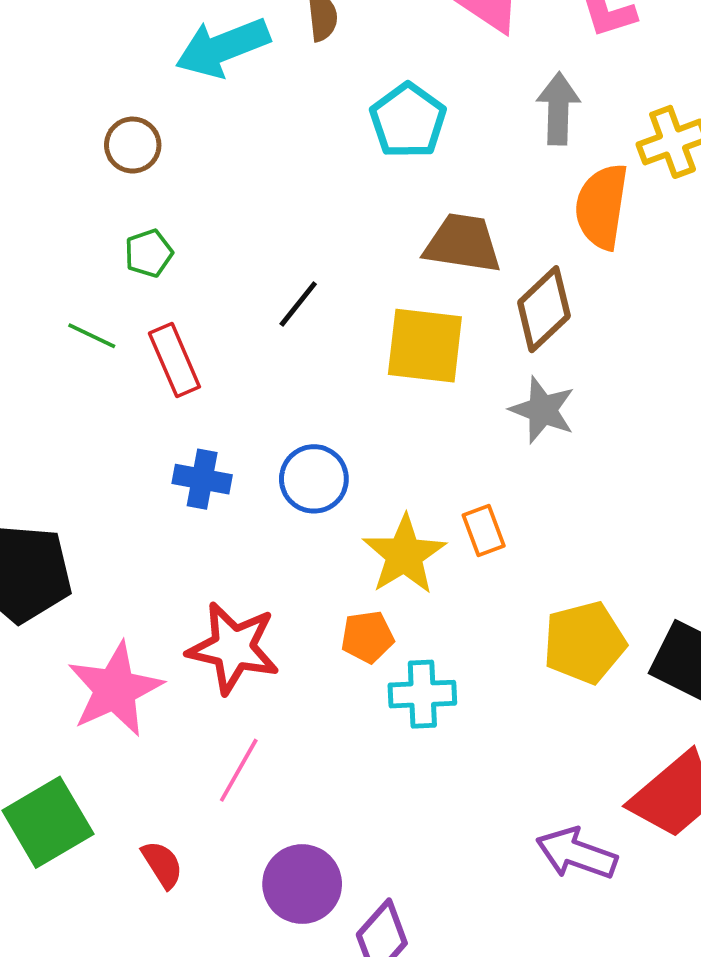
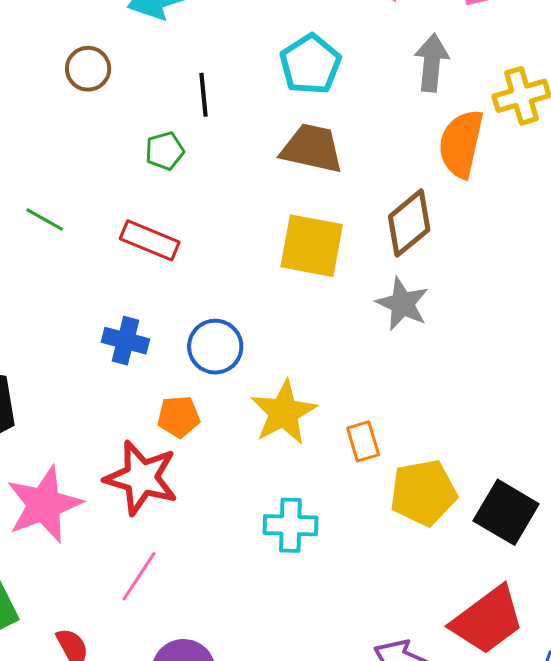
brown trapezoid: (463, 243) -> (312, 148), moved
green pentagon: (149, 253) -> (165, 151), moved
black line: (298, 304) -> (203, 95), moved, turned -48
red rectangle: (174, 360) -> (150, 240), moved, turned -48
orange rectangle: (484, 530) -> (363, 441), moved
orange pentagon: (367, 637) -> (179, 417), moved

